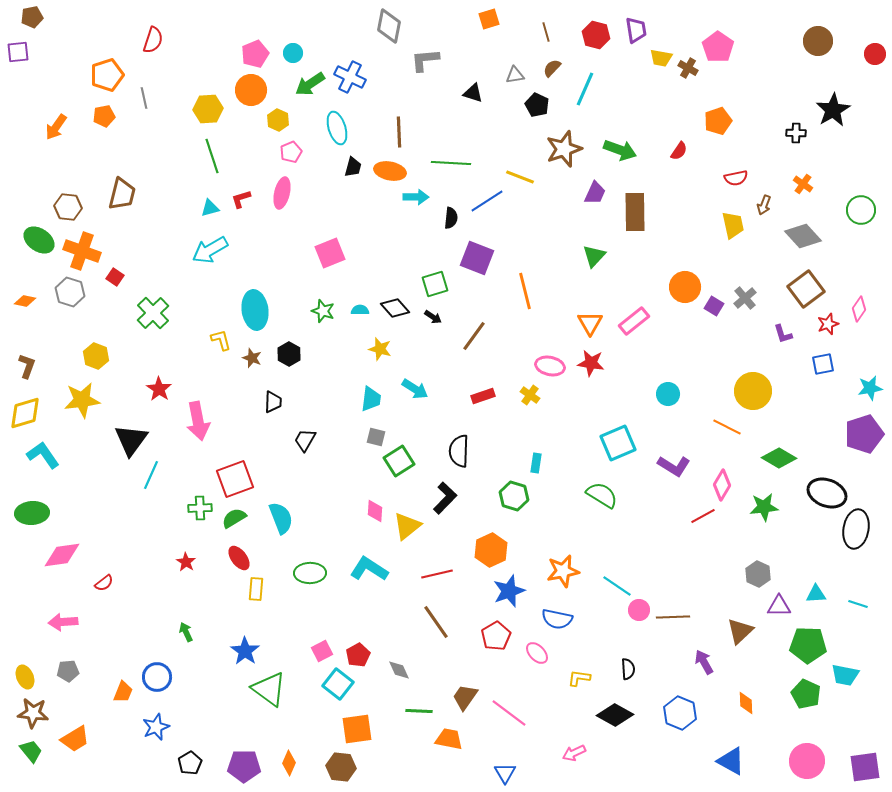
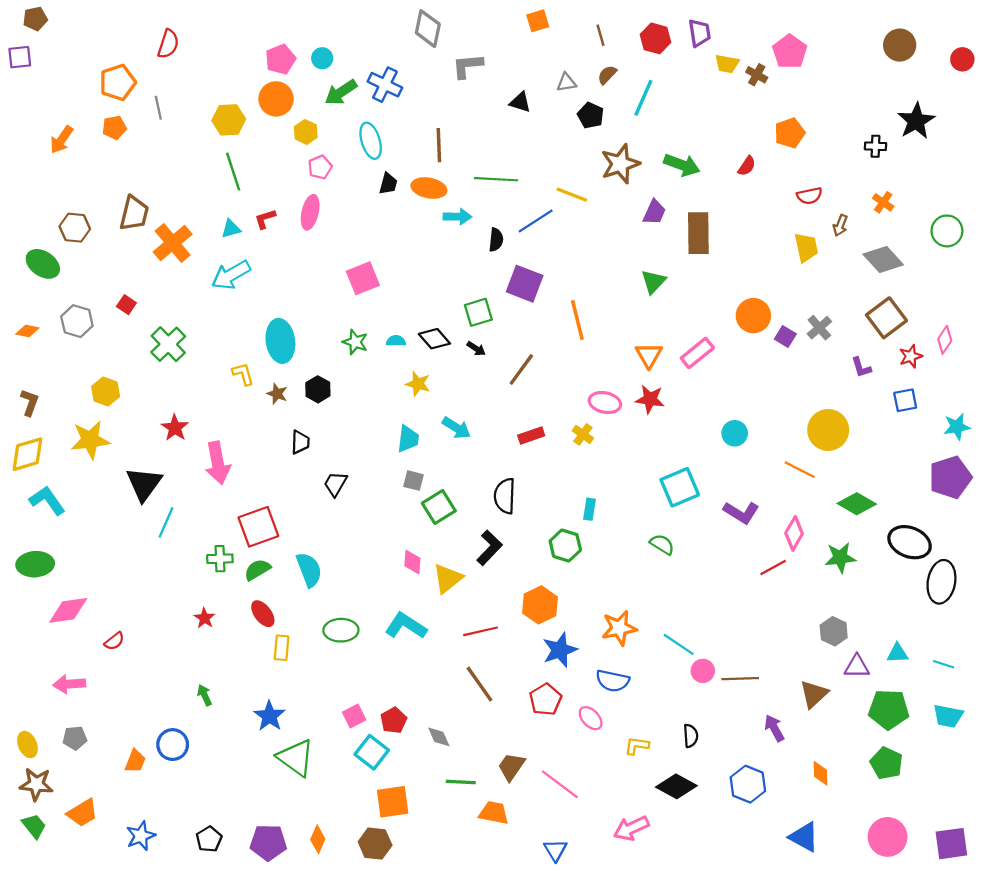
orange cross: (82, 251) -> (173, 243), moved, turned 30
green semicircle: (602, 495) -> (662, 544), size x0.7
cyan trapezoid: (845, 675) -> (948, 716), moved
blue star: (156, 727) -> (141, 836), moved
pink arrow: (574, 753) -> (631, 828), size x1.4

